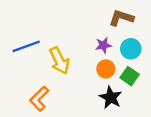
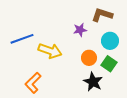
purple star: (103, 45) -> (80, 30), moved
yellow arrow: (59, 61) -> (50, 51), turned -45

